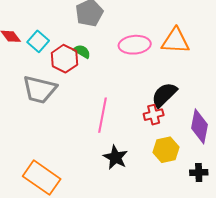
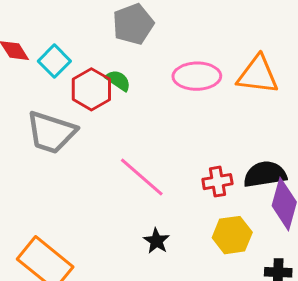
black semicircle: (164, 95) -> (265, 174), moved, turned 32
pink line: (102, 115) -> (142, 177), turned -64
black star: (115, 157) -> (156, 241), size x0.7

